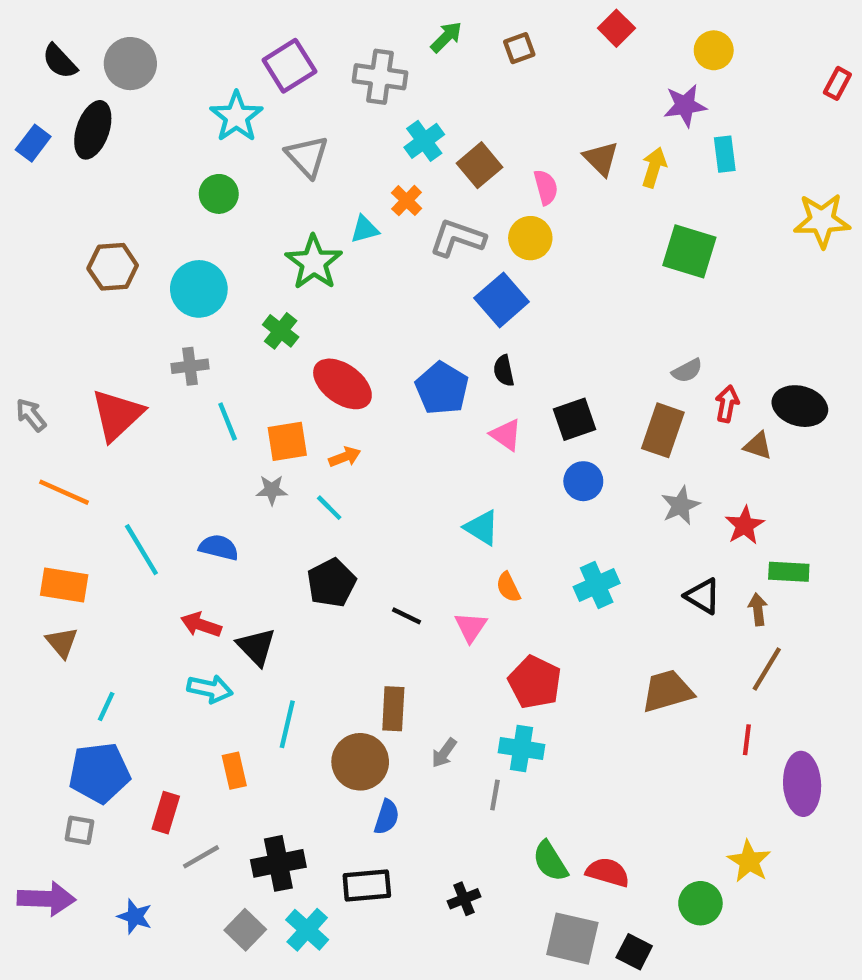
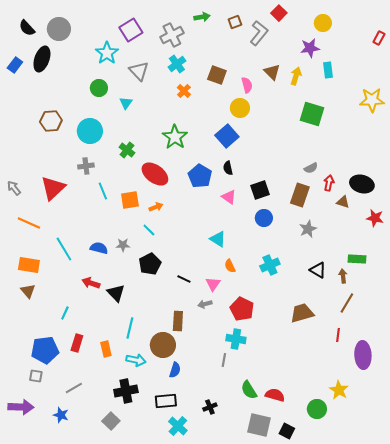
green arrow: (446, 37) -> (202, 17), turned 35
gray cross: (380, 77) -> (172, 35), turned -35
cyan cross: (424, 141) -> (177, 64), moved
brown square: (479, 165) -> (217, 75), turned -30
cyan triangle: (365, 229) -> (126, 103), moved, turned -40
gray L-shape: (457, 238) -> (259, 33), moved, turned 110
green star: (314, 262) -> (175, 137), moved
gray star: (272, 490) -> (123, 245), moved
red star: (745, 525) -> (375, 218), moved, turned -30
cyan arrow: (210, 689) -> (136, 360), moved
cyan line: (106, 707) -> (65, 313), moved
gray arrow: (444, 753) -> (205, 304), moved, turned 40
red rectangle: (166, 813) -> (77, 343), moved
gray line: (201, 857) -> (74, 388), moved
cyan cross: (307, 930) -> (178, 426), moved

